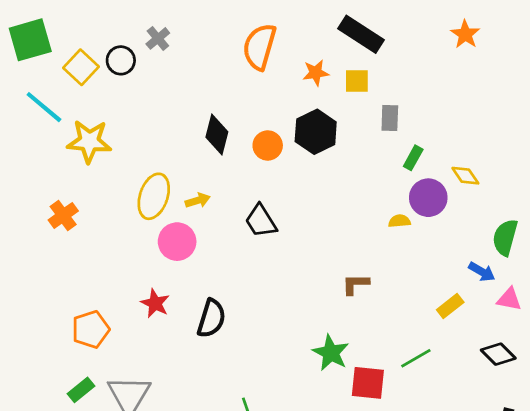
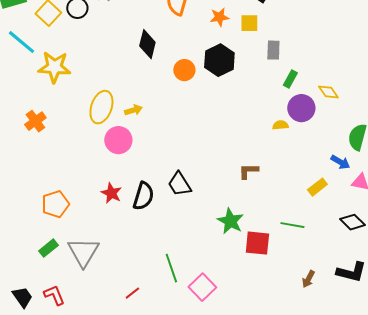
black diamond: (217, 135) -> (147, 44), moved
black trapezoid: (261, 221) -> (179, 184), moved
red star: (155, 303) -> (111, 193), moved
green line: (416, 358) -> (292, 225), turned 40

